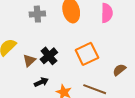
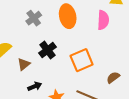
gray cross: (37, 14) -> (34, 18), turned -35
black cross: (49, 56) -> (48, 50), moved

